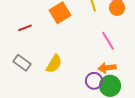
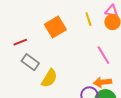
gray rectangle: (22, 63) -> (30, 62), moved

